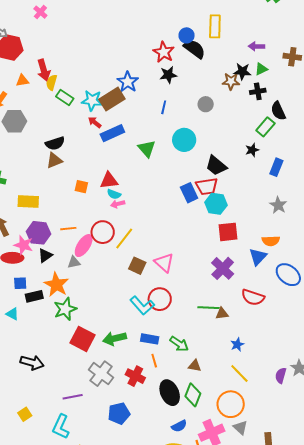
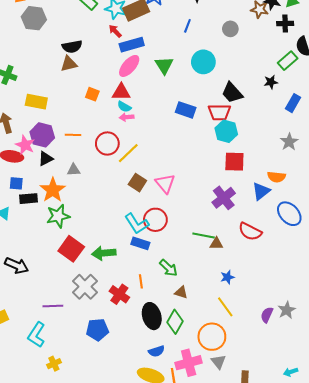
blue rectangle: (189, 193) -> (186, 110), moved, turned -54
pink ellipse: (84, 246) -> (129, 66), moved
blue rectangle: (150, 339) -> (140, 243), moved

